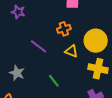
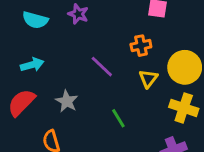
yellow triangle: (71, 51) -> (148, 79), turned 40

